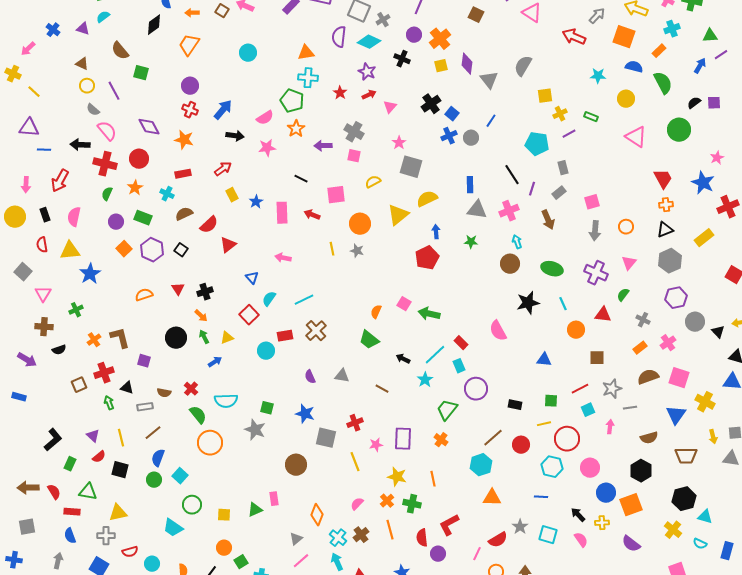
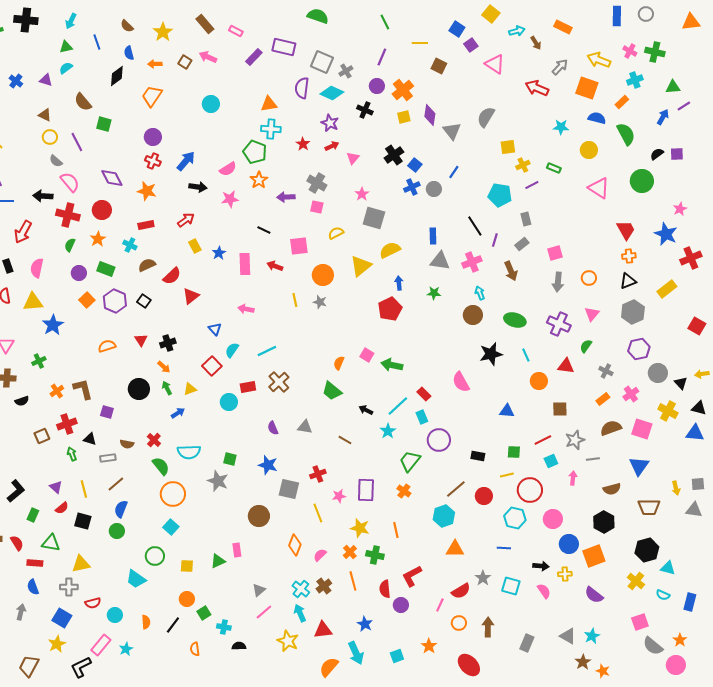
yellow cross: (705, 402) -> (668, 411), moved
cyan square: (180, 476) -> (171, 527), moved
orange diamond: (317, 515) -> (295, 545), moved
black arrow: (578, 515) -> (541, 566), turned 140

